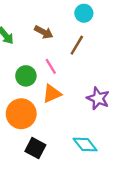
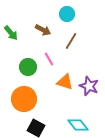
cyan circle: (84, 13) -> (67, 14), moved
orange triangle: (52, 94) -> (65, 82), moved, turned 42

